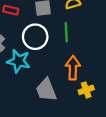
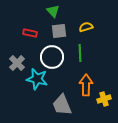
yellow cross: (86, 90) -> (104, 99), moved

